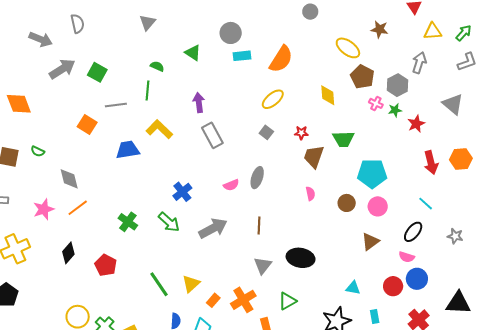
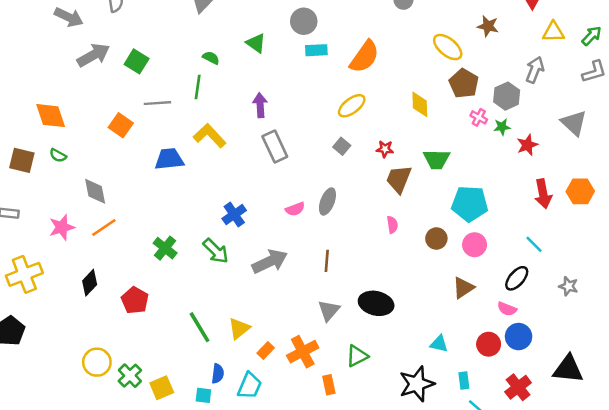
orange diamond: (19, 104) -> (51, 116), moved

